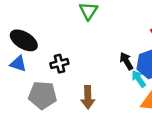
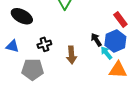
black ellipse: (24, 40) -> (22, 16), moved
brown arrow: (88, 97) -> (71, 55), moved

